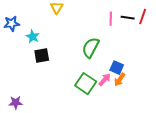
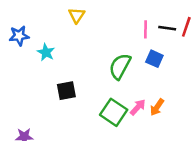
black square: (42, 56) -> (66, 91), moved
blue square: (117, 68) -> (154, 59), moved

